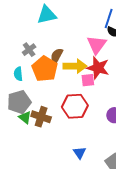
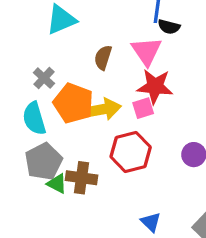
brown semicircle: (57, 56) -> (103, 57), moved
yellow arrow: (75, 66) -> (102, 109), moved
cyan semicircle: (18, 74) -> (34, 118), size x1.5

